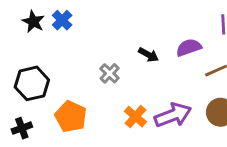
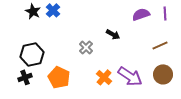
purple semicircle: (189, 47) -> (141, 14), moved
purple arrow: (173, 115) -> (130, 76), turned 55
black cross: (22, 128) -> (25, 77), moved

